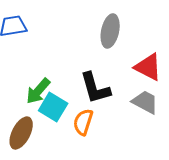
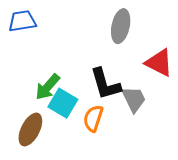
gray trapezoid: (145, 102) -> (134, 99), moved, turned 36

